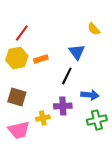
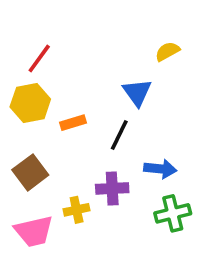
yellow semicircle: (94, 29) -> (167, 51), turned 104
orange rectangle: (41, 59) -> (73, 123), moved
brown square: (17, 97) -> (30, 172), turned 36

